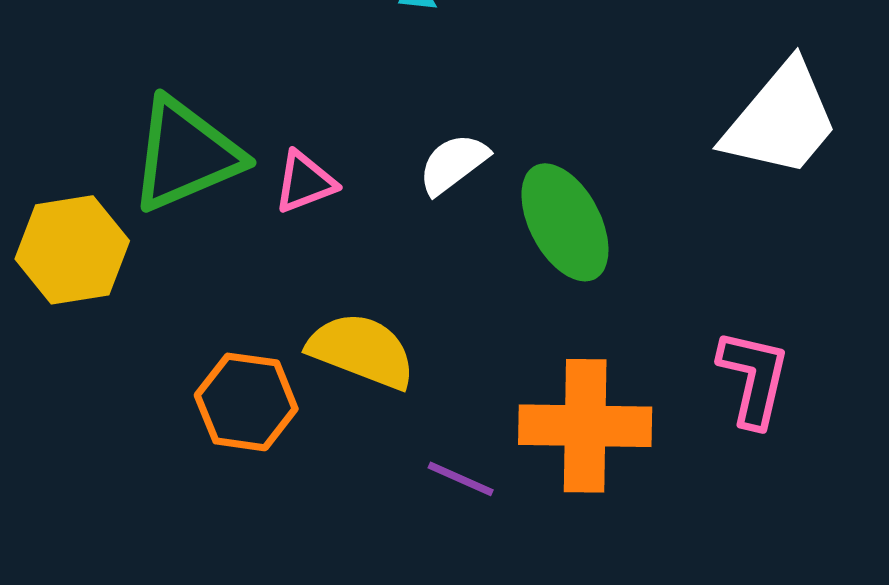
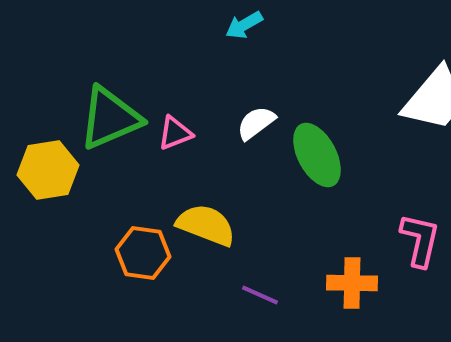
orange cross: (585, 426) -> (352, 283), moved, size x0.7

